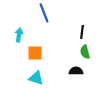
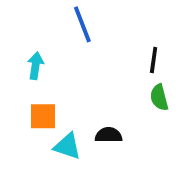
orange square: (35, 53) -> (43, 116), moved
black semicircle: (76, 71) -> (109, 135), moved

